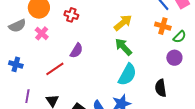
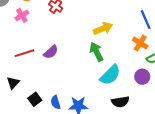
purple semicircle: (76, 51) -> (51, 52), moved
cyan semicircle: (127, 75) -> (110, 75), moved
black semicircle: (161, 88) -> (120, 102), turned -108

